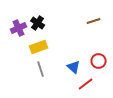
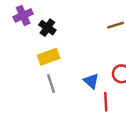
purple cross: (19, 28) -> (23, 15), moved
red line: (86, 84) -> (106, 102), turned -56

